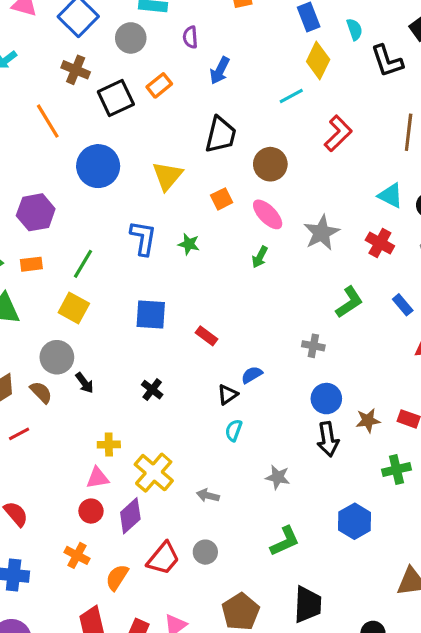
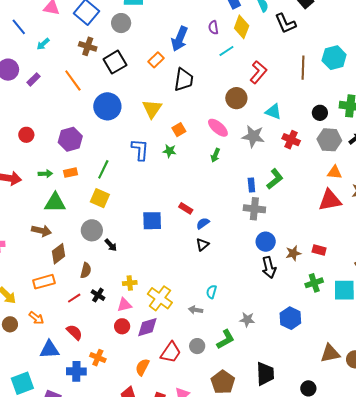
purple semicircle: (190, 37) -> (213, 27), moved
blue arrow: (220, 71) -> (180, 39), size x1.4
orange rectangle: (159, 85) -> (156, 60), moved
brown circle: (270, 164) -> (236, 98), moved
cyan triangle: (391, 196) -> (273, 112), moved
orange square: (222, 199) -> (179, 130), moved
gray star: (322, 233) -> (253, 136), turned -30
blue rectangle: (403, 305) -> (251, 185), moved, turned 40
blue square: (151, 314) -> (152, 221), moved
gray cross: (313, 346) -> (254, 209), size x1.5
blue semicircle: (252, 375) -> (203, 223), moved
black cross: (152, 390) -> (98, 295), moved
brown semicircle: (41, 392) -> (86, 270), moved, turned 63
cyan semicircle: (234, 430) -> (211, 292), moved
red line: (19, 434) -> (74, 298), moved
gray star: (278, 477) -> (247, 320), moved
purple diamond: (130, 516) -> (147, 327), turned 30
green L-shape: (285, 541) -> (226, 339), moved
orange cross: (77, 555) -> (98, 358), moved

